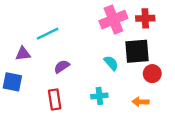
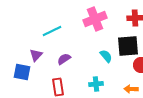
pink cross: (113, 20) -> (95, 19), moved
purple triangle: (23, 54) -> (36, 55), moved, turned -40

